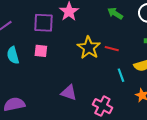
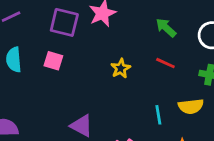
yellow star: (89, 48) -> (121, 68), size x0.6
red line: (112, 49) -> (165, 63), moved

